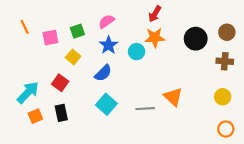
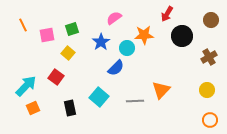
red arrow: (155, 14) -> (167, 14), moved
pink semicircle: (106, 21) -> (114, 18), moved
brown circle: (227, 32) -> (211, 20), moved
brown cross: (225, 61) -> (209, 57), turned -35
blue semicircle: (103, 73) -> (116, 68), moved
orange triangle: (173, 97) -> (161, 90), turned 30
black rectangle: (61, 113) -> (70, 108), moved

